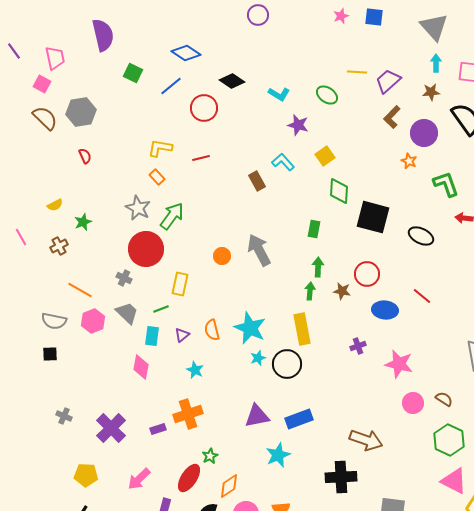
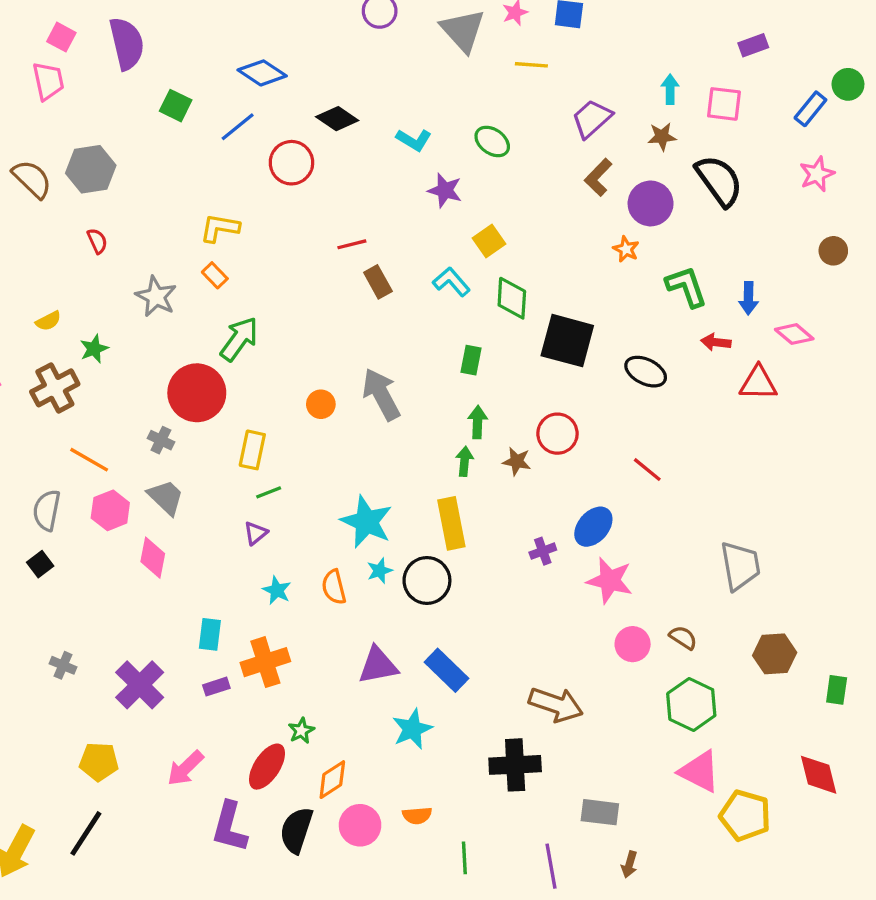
gray triangle: (434, 27) -> (463, 30), moved
yellow line: (357, 72) -> (531, 65), moved
pink square: (42, 84) -> (61, 37), moved
red line: (201, 158) -> (352, 244), moved
cyan L-shape: (283, 162) -> (451, 282), moved
gray star: (138, 208) -> (156, 297), moved
brown cross: (59, 246) -> (55, 388), size x1.6
green line: (161, 309) -> (269, 492), moved
blue ellipse: (385, 310) -> (593, 527), moved, turned -55
gray semicircle: (54, 321) -> (47, 510), turned 90
orange semicircle: (212, 330) -> (334, 587), moved
cyan rectangle: (152, 336) -> (210, 634), moved
black square: (50, 354) -> (40, 564), turned -35
pink diamond: (141, 367) -> (153, 558), moved
blue rectangle: (299, 419) -> (447, 670), turned 64

